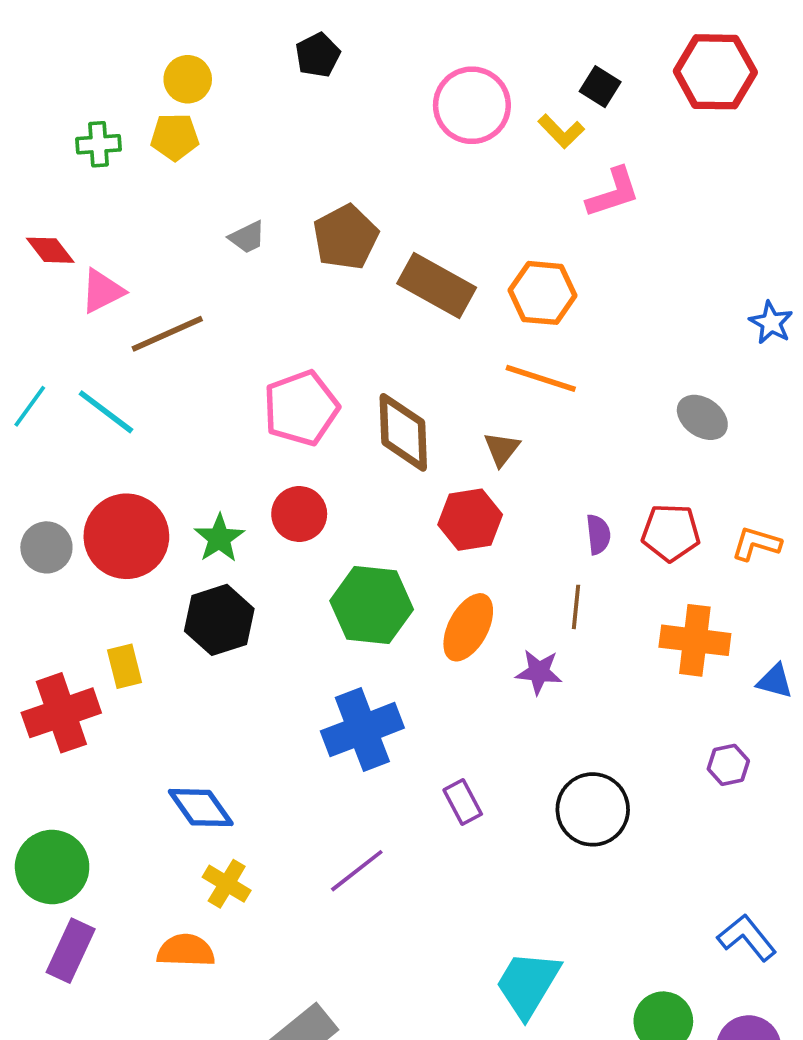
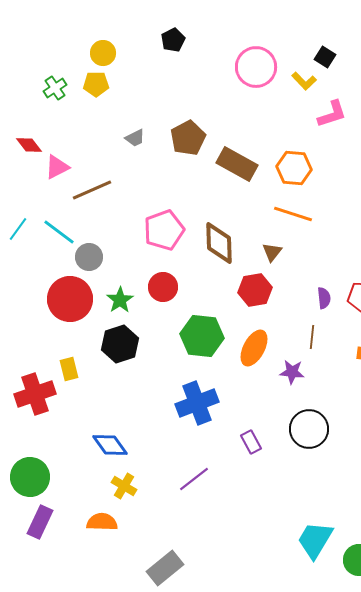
green cross: (99, 144) -> (55, 88), turned -30
gray circle: (46, 547) -> (89, 257), moved
black circle: (593, 809) -> (309, 429), moved
cyan trapezoid: (528, 984) -> (315, 540), moved

